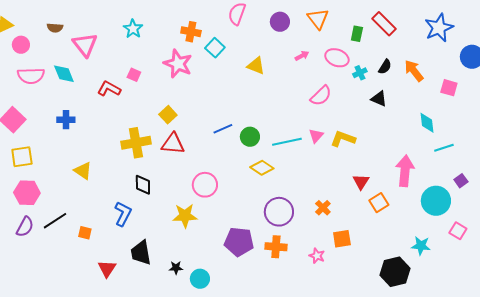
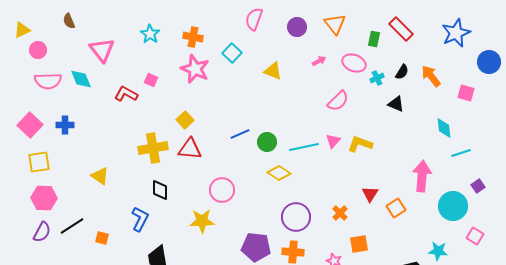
brown semicircle: (55, 28) -> (69, 21), moved, turned 63
orange cross: (191, 32) -> (193, 37), moved
blue cross: (66, 120) -> (65, 125), moved
red triangle: (361, 182) -> (370, 194), moved

